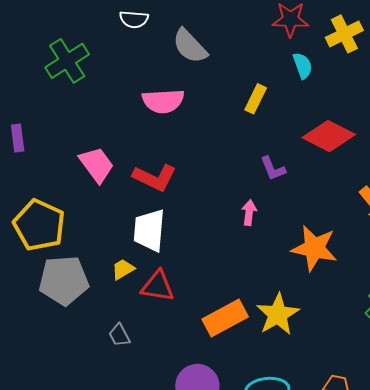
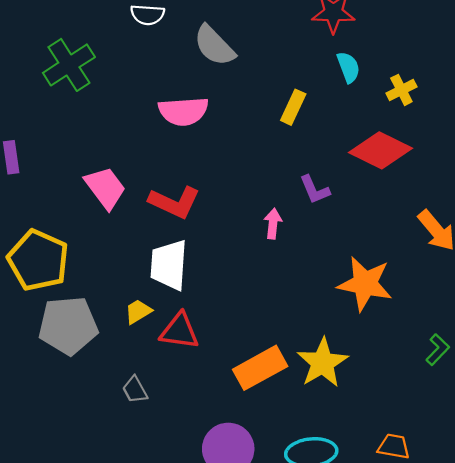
yellow cross: (344, 34) -> (401, 90), moved, size x0.7
pink arrow: (249, 213) -> (273, 224), moved

